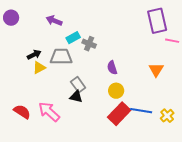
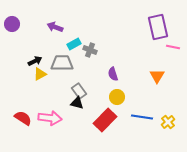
pink arrow: (49, 112) -> (50, 118), turned 145
red rectangle: (119, 114) -> (105, 120), moved

